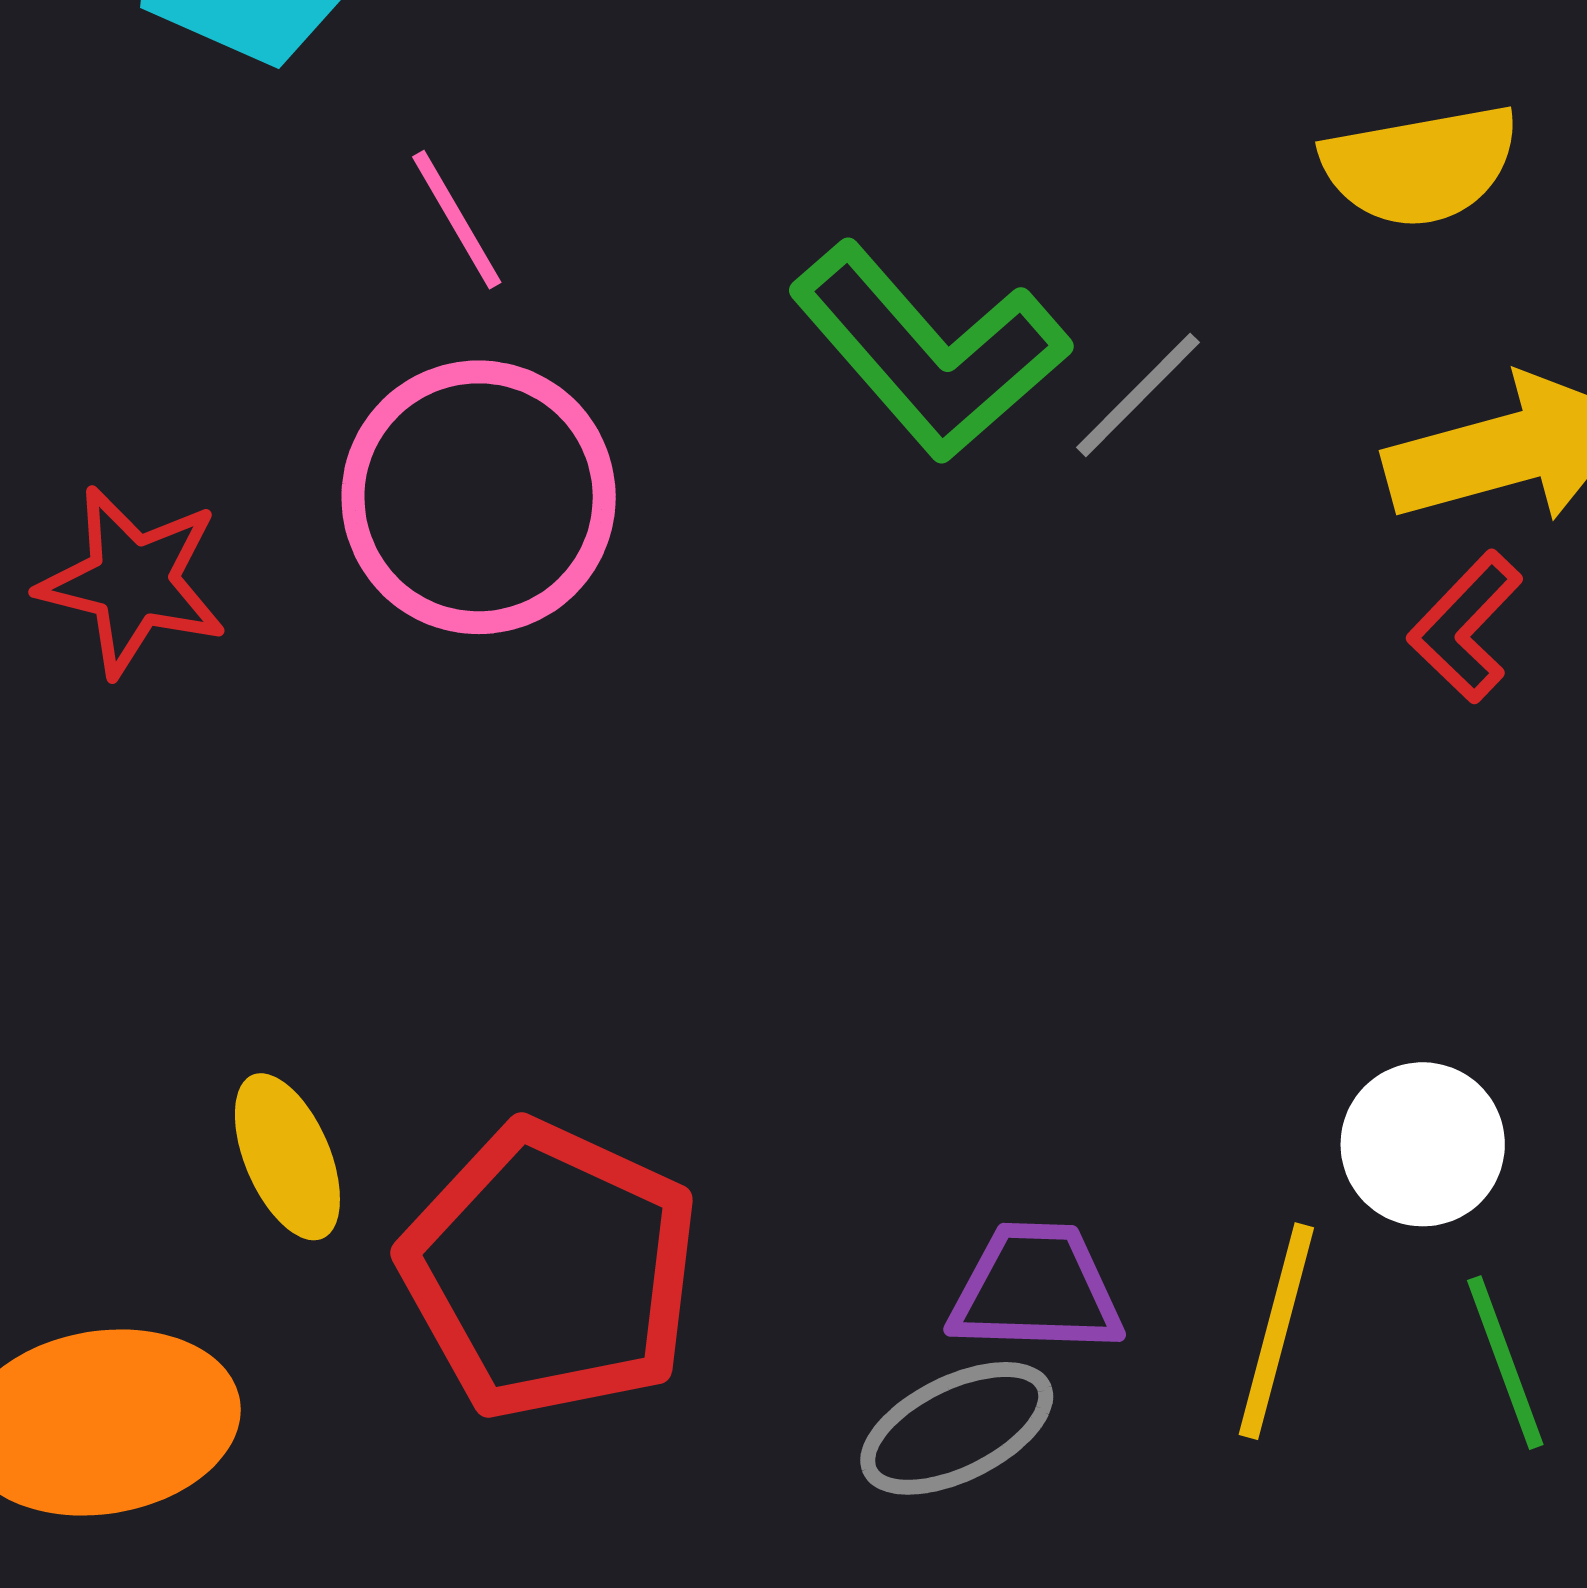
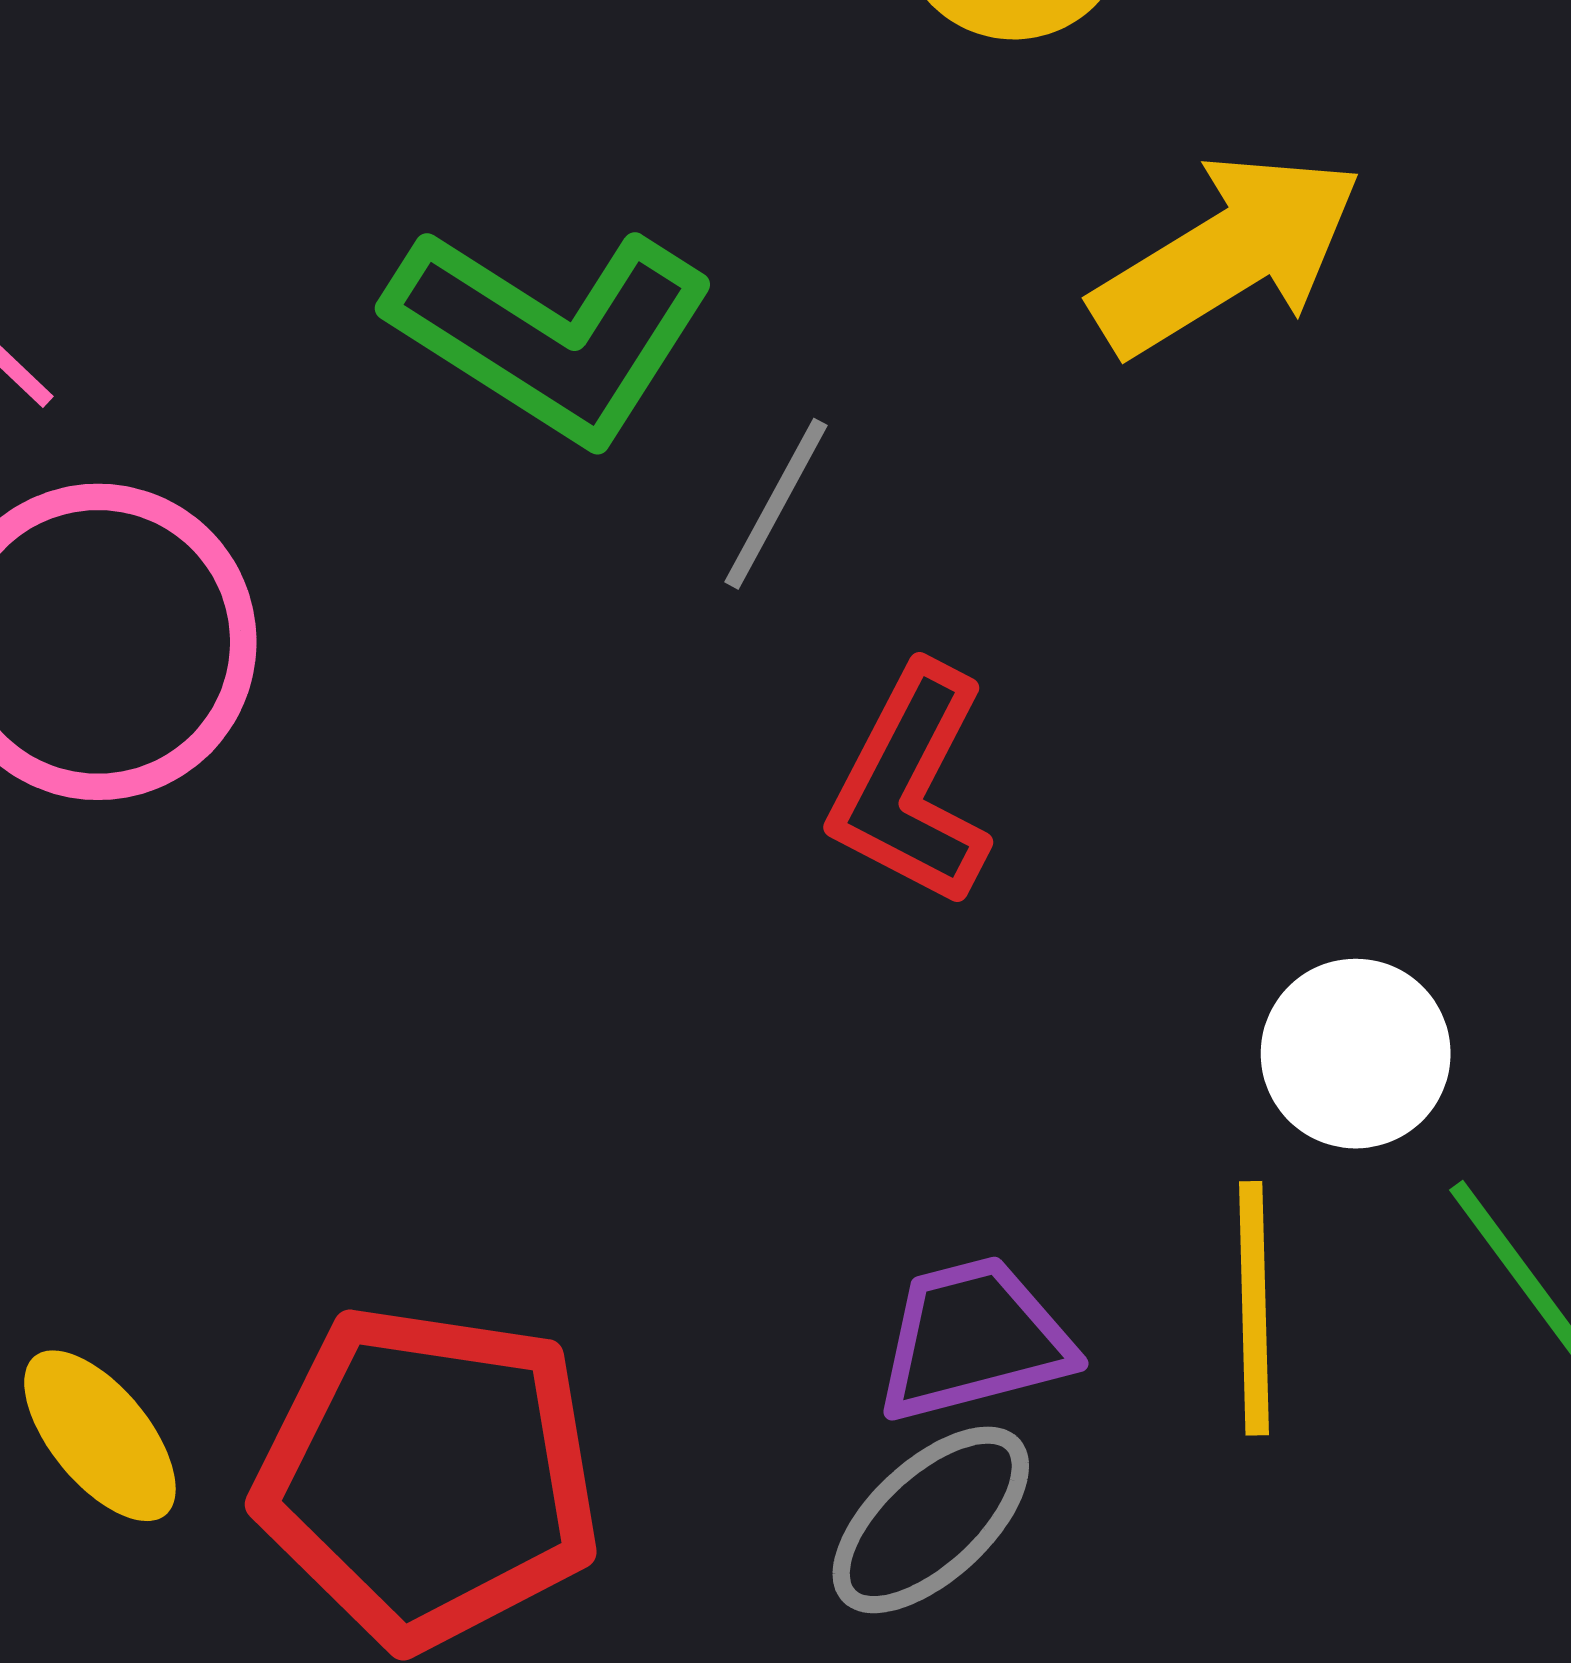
gray line: (1138, 395) -> (776, 504), moved
red L-shape: (1465, 627) -> (911, 786), moved, size x1.4

